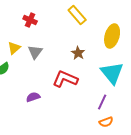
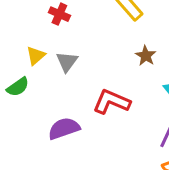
brown star: (78, 53) -> (146, 56), moved
purple semicircle: (33, 97) -> (64, 129), size x1.5

